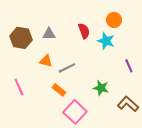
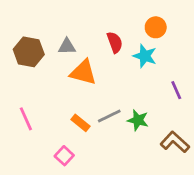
orange triangle: (46, 61) -> (83, 72), moved, size x1.5
gray line: (67, 68) -> (109, 116), moved
pink square: (75, 112) -> (64, 156), moved, size x0.6

